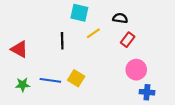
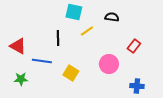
red rectangle: (128, 40) -> (134, 46), moved
pink circle: (136, 70) -> (109, 64), moved
blue line: (50, 80) -> (42, 61), moved

